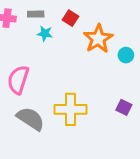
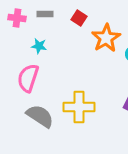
cyan star: (45, 34) -> (39, 46), moved

